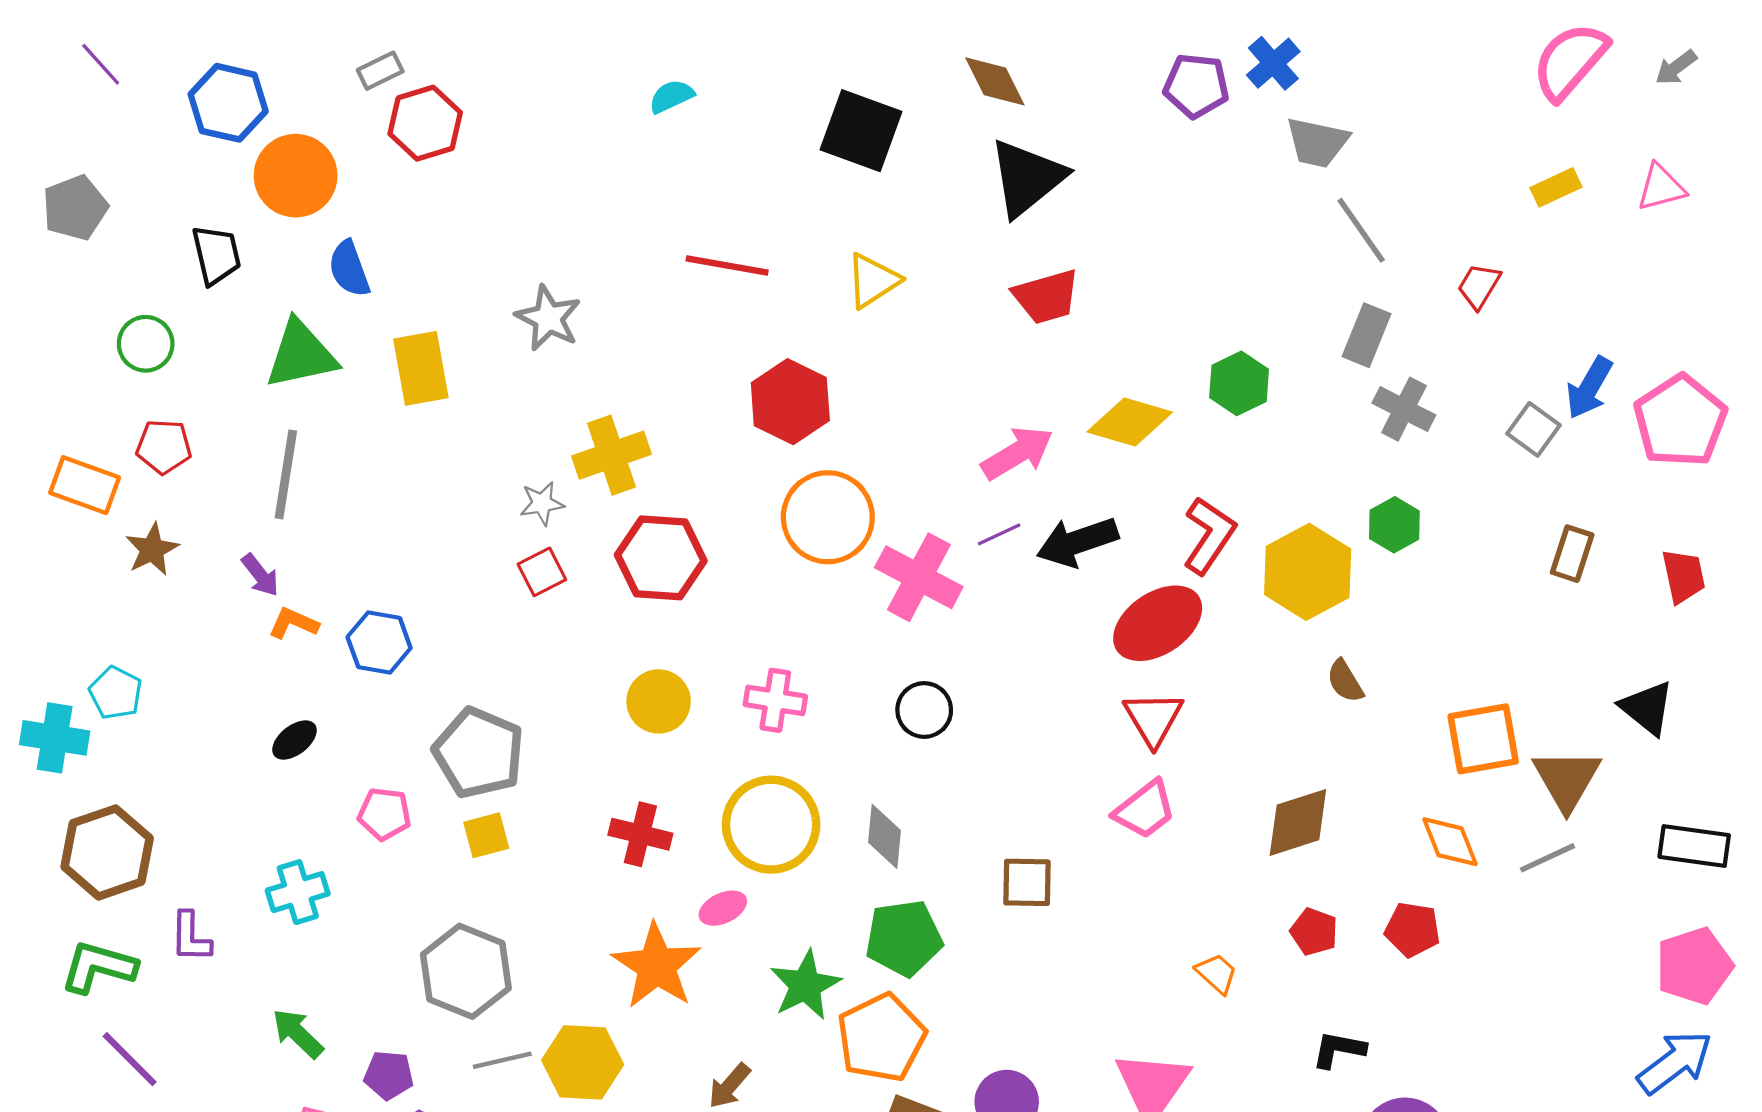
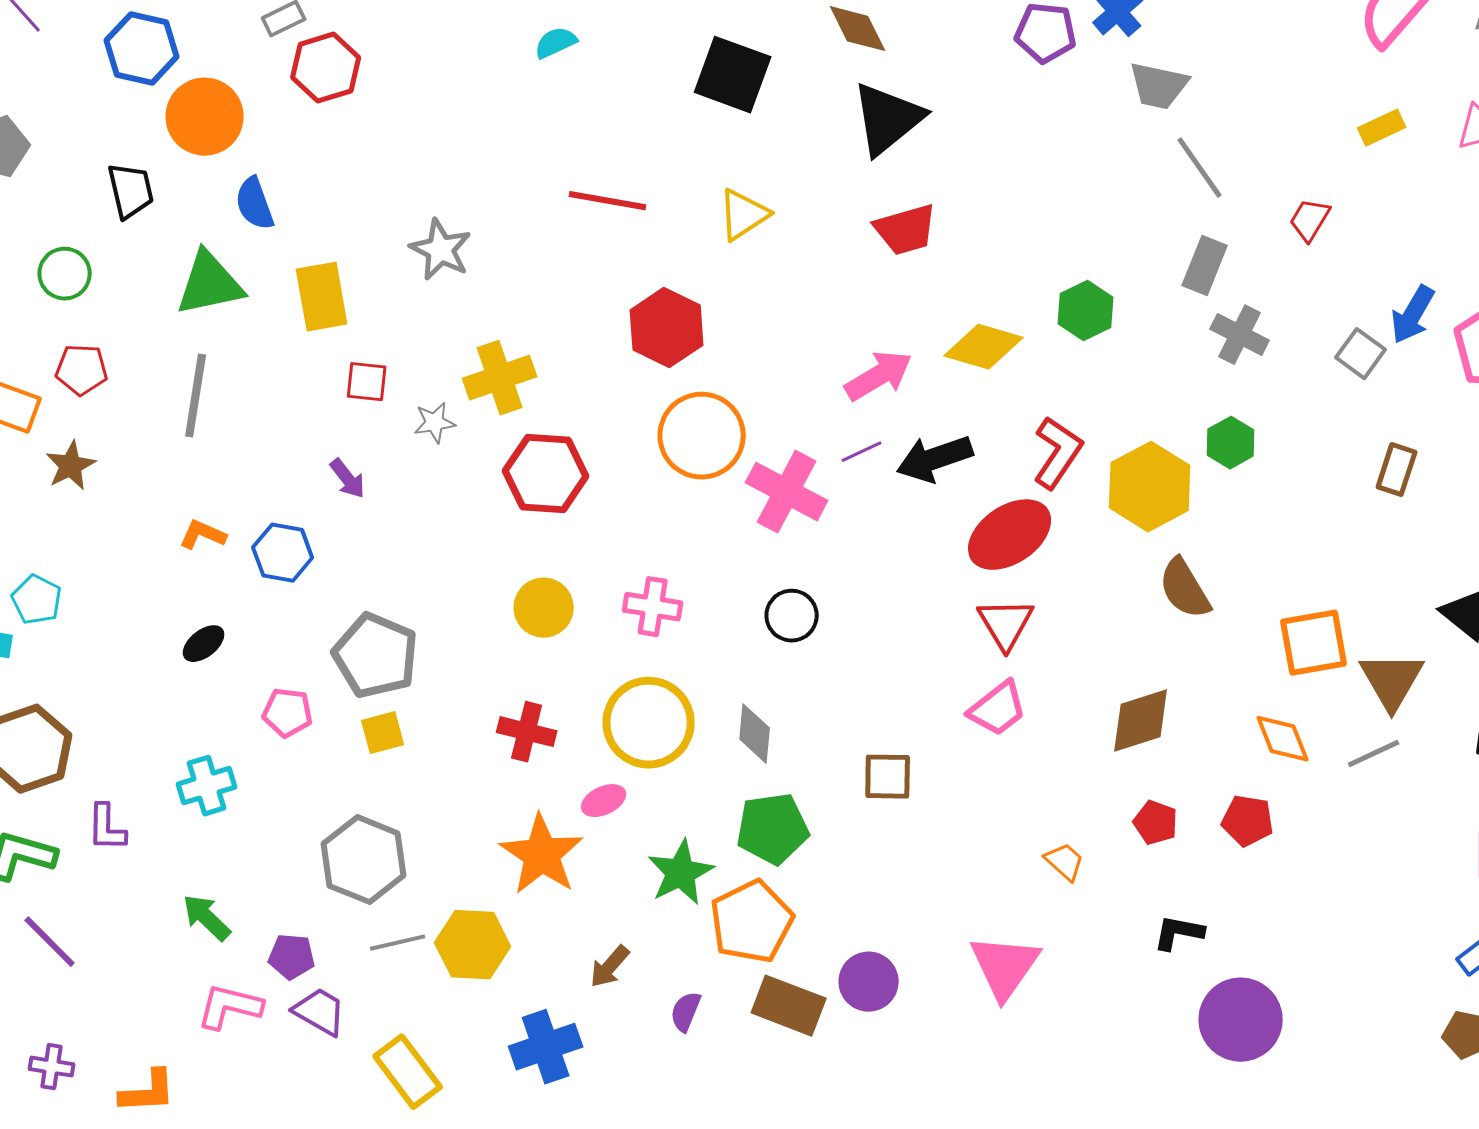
red square: (542, 572) -> (367, 382), moved, turned 33
purple arrow: (260, 575) -> (348, 479), moved
brown semicircle: (1345, 681) -> (1185, 589), size x1.5

